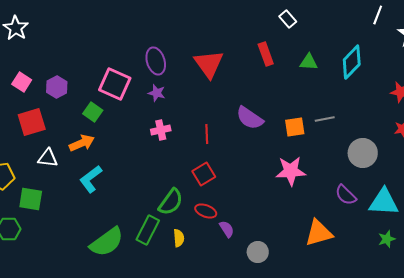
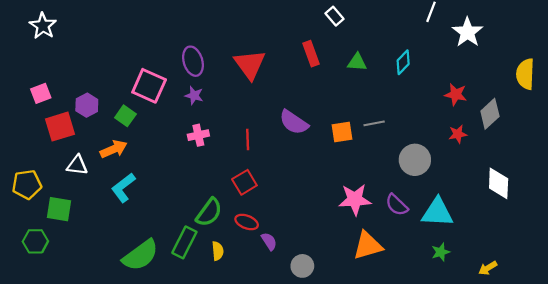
cyan diamond: (352, 62) -> (403, 62), size x0.7
pink square: (22, 82) -> (41, 93), moved, turned 36
purple hexagon: (57, 87) -> (87, 105), moved
pink star: (291, 171) -> (355, 199), moved

